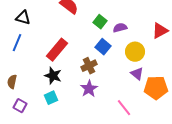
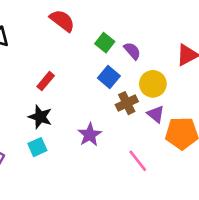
purple semicircle: (120, 28) -> (132, 51), turned 64
red rectangle: (57, 50) -> (46, 81), size x0.6
brown cross: (89, 66) -> (127, 103), moved

